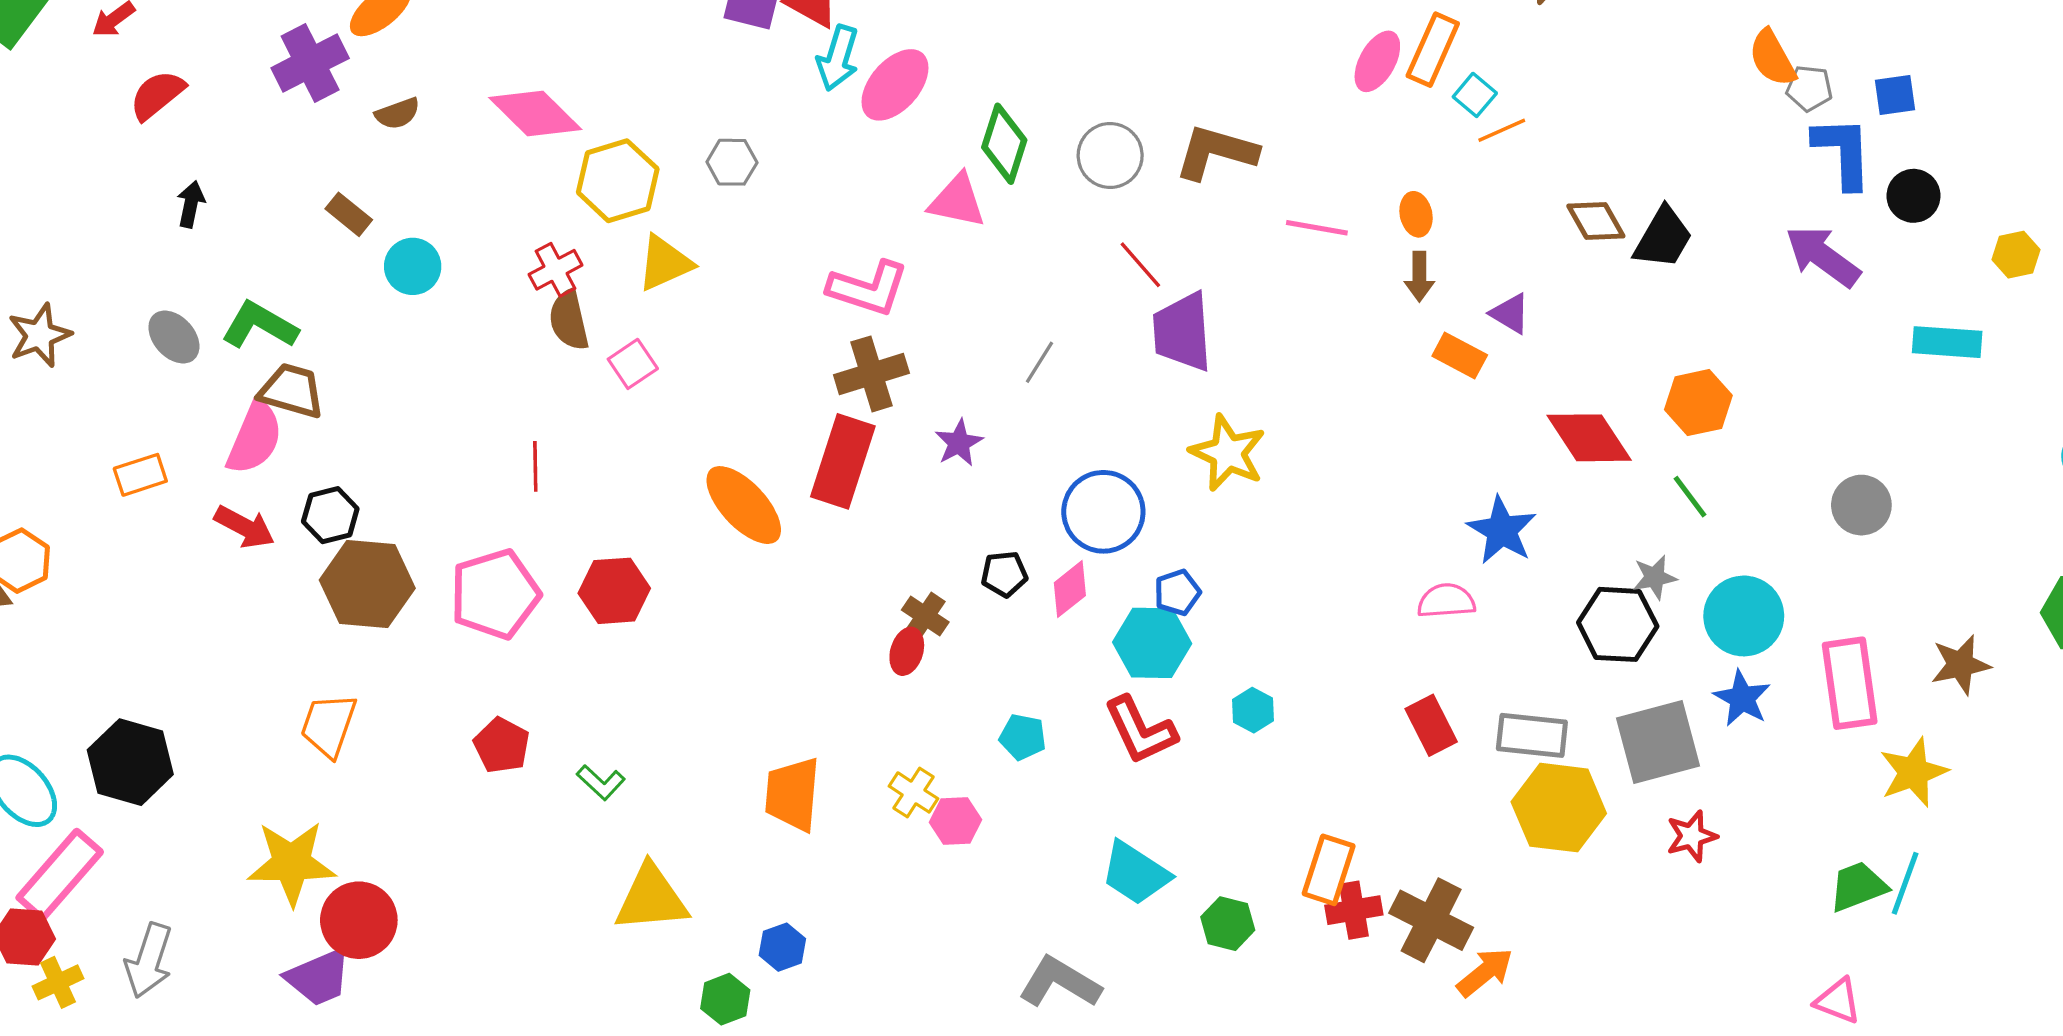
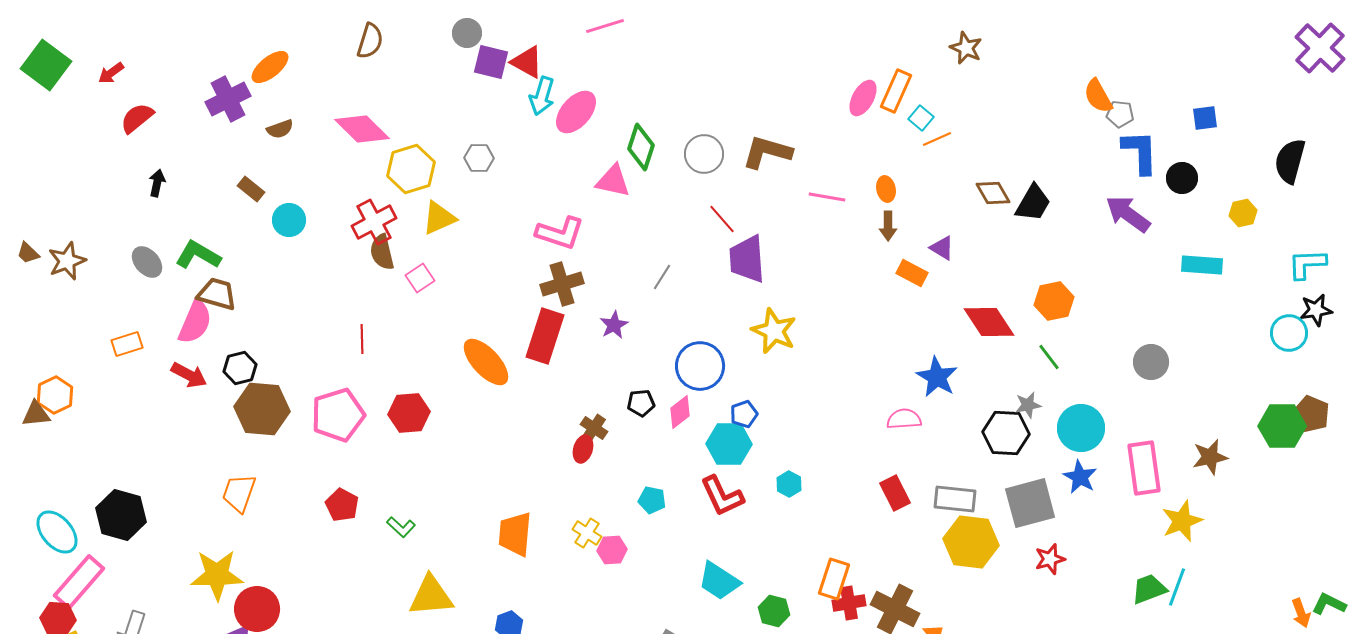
blue square: (1895, 95) -> (1205, 118), moved
red cross: (555, 270) -> (374, 222), size x1.4

